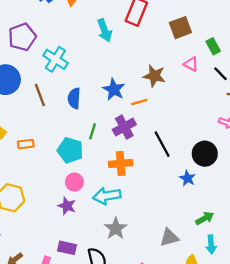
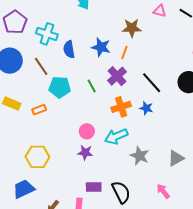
blue semicircle: (74, 98) -> (69, 49), moved
orange line: (139, 102) -> (124, 53), turned -40
green line: (92, 131) -> (92, 86), turned -32
cyan pentagon: (70, 150) -> (60, 87), moved
blue star: (187, 178) -> (146, 108), moved
gray star: (116, 228) -> (140, 156), moved

